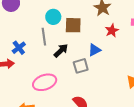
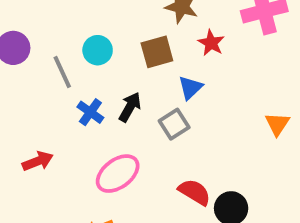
brown square: (73, 25) -> (157, 52), moved
gray line: (44, 37) -> (62, 72), moved
blue cross: (19, 48) -> (90, 112), moved

